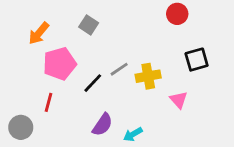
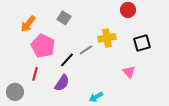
pink pentagon: (60, 64) -> (43, 46), turned -30
yellow cross: (148, 76) -> (107, 38), moved
purple semicircle: (102, 125) -> (62, 83), moved

